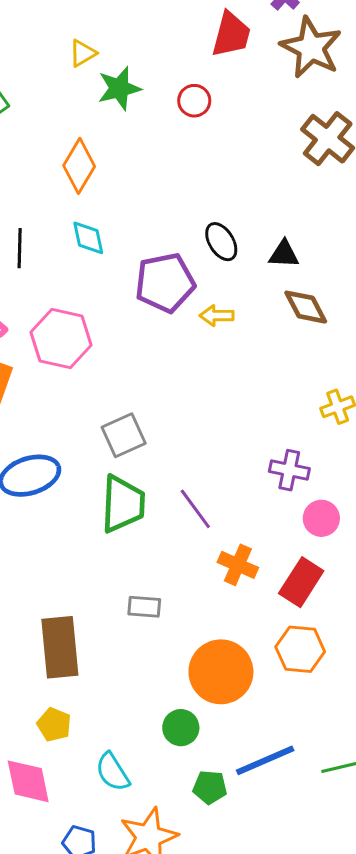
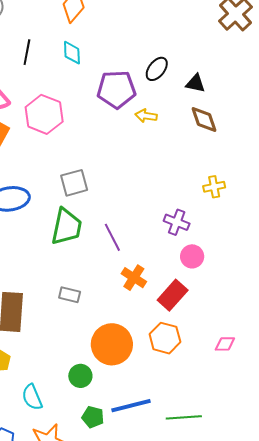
black ellipse: (221, 242) -> (157, 69), turned 60

